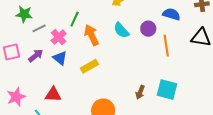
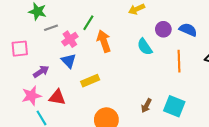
purple circle: (148, 29) -> (163, 29), moved
cyan semicircle: (121, 30) -> (145, 47), moved
purple arrow: (36, 56) -> (41, 72), moved
yellow rectangle: (89, 66) -> (90, 81), moved
pink star: (16, 97) -> (31, 96), moved

